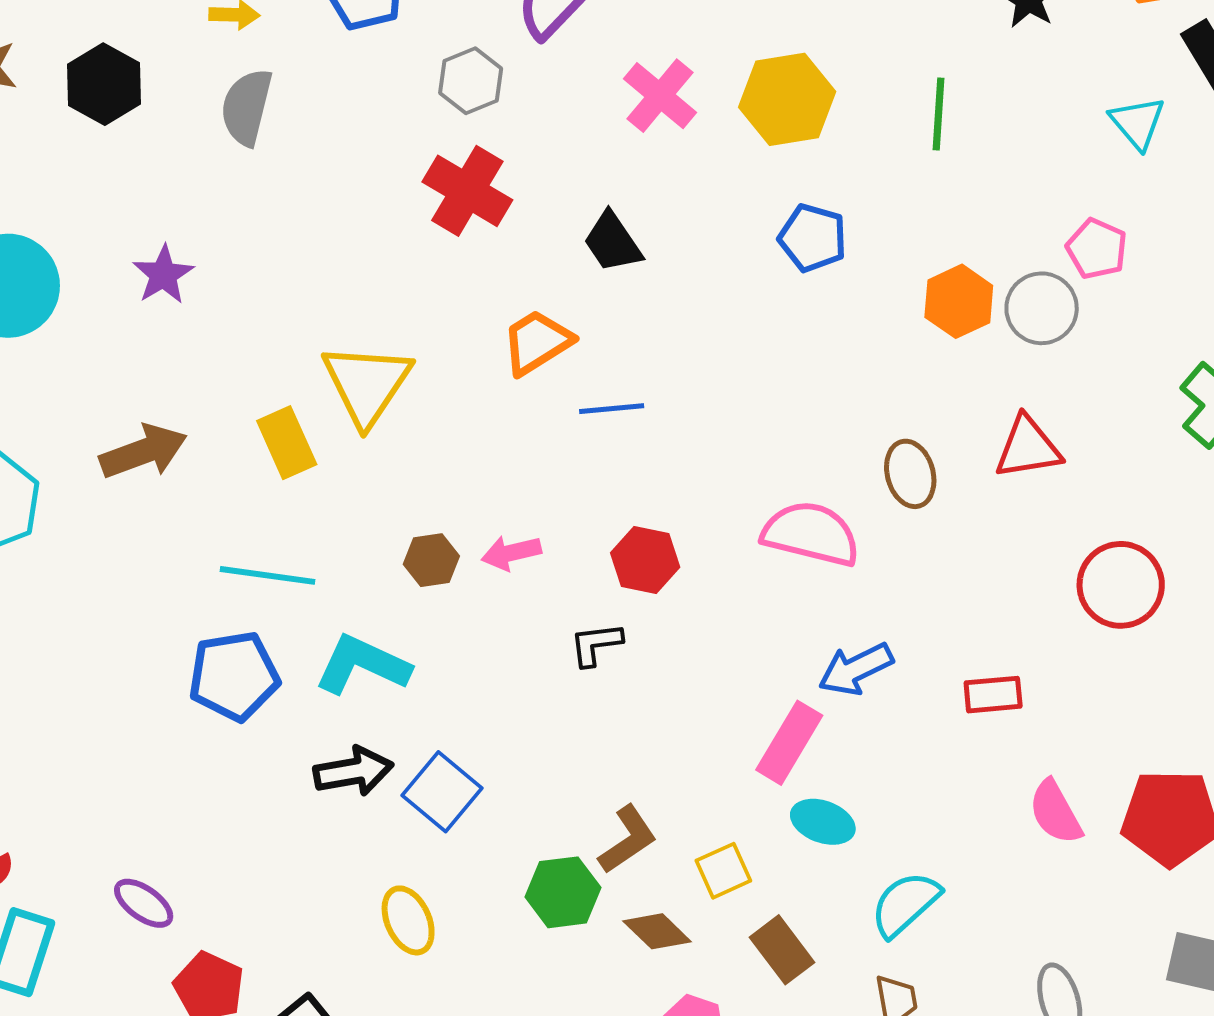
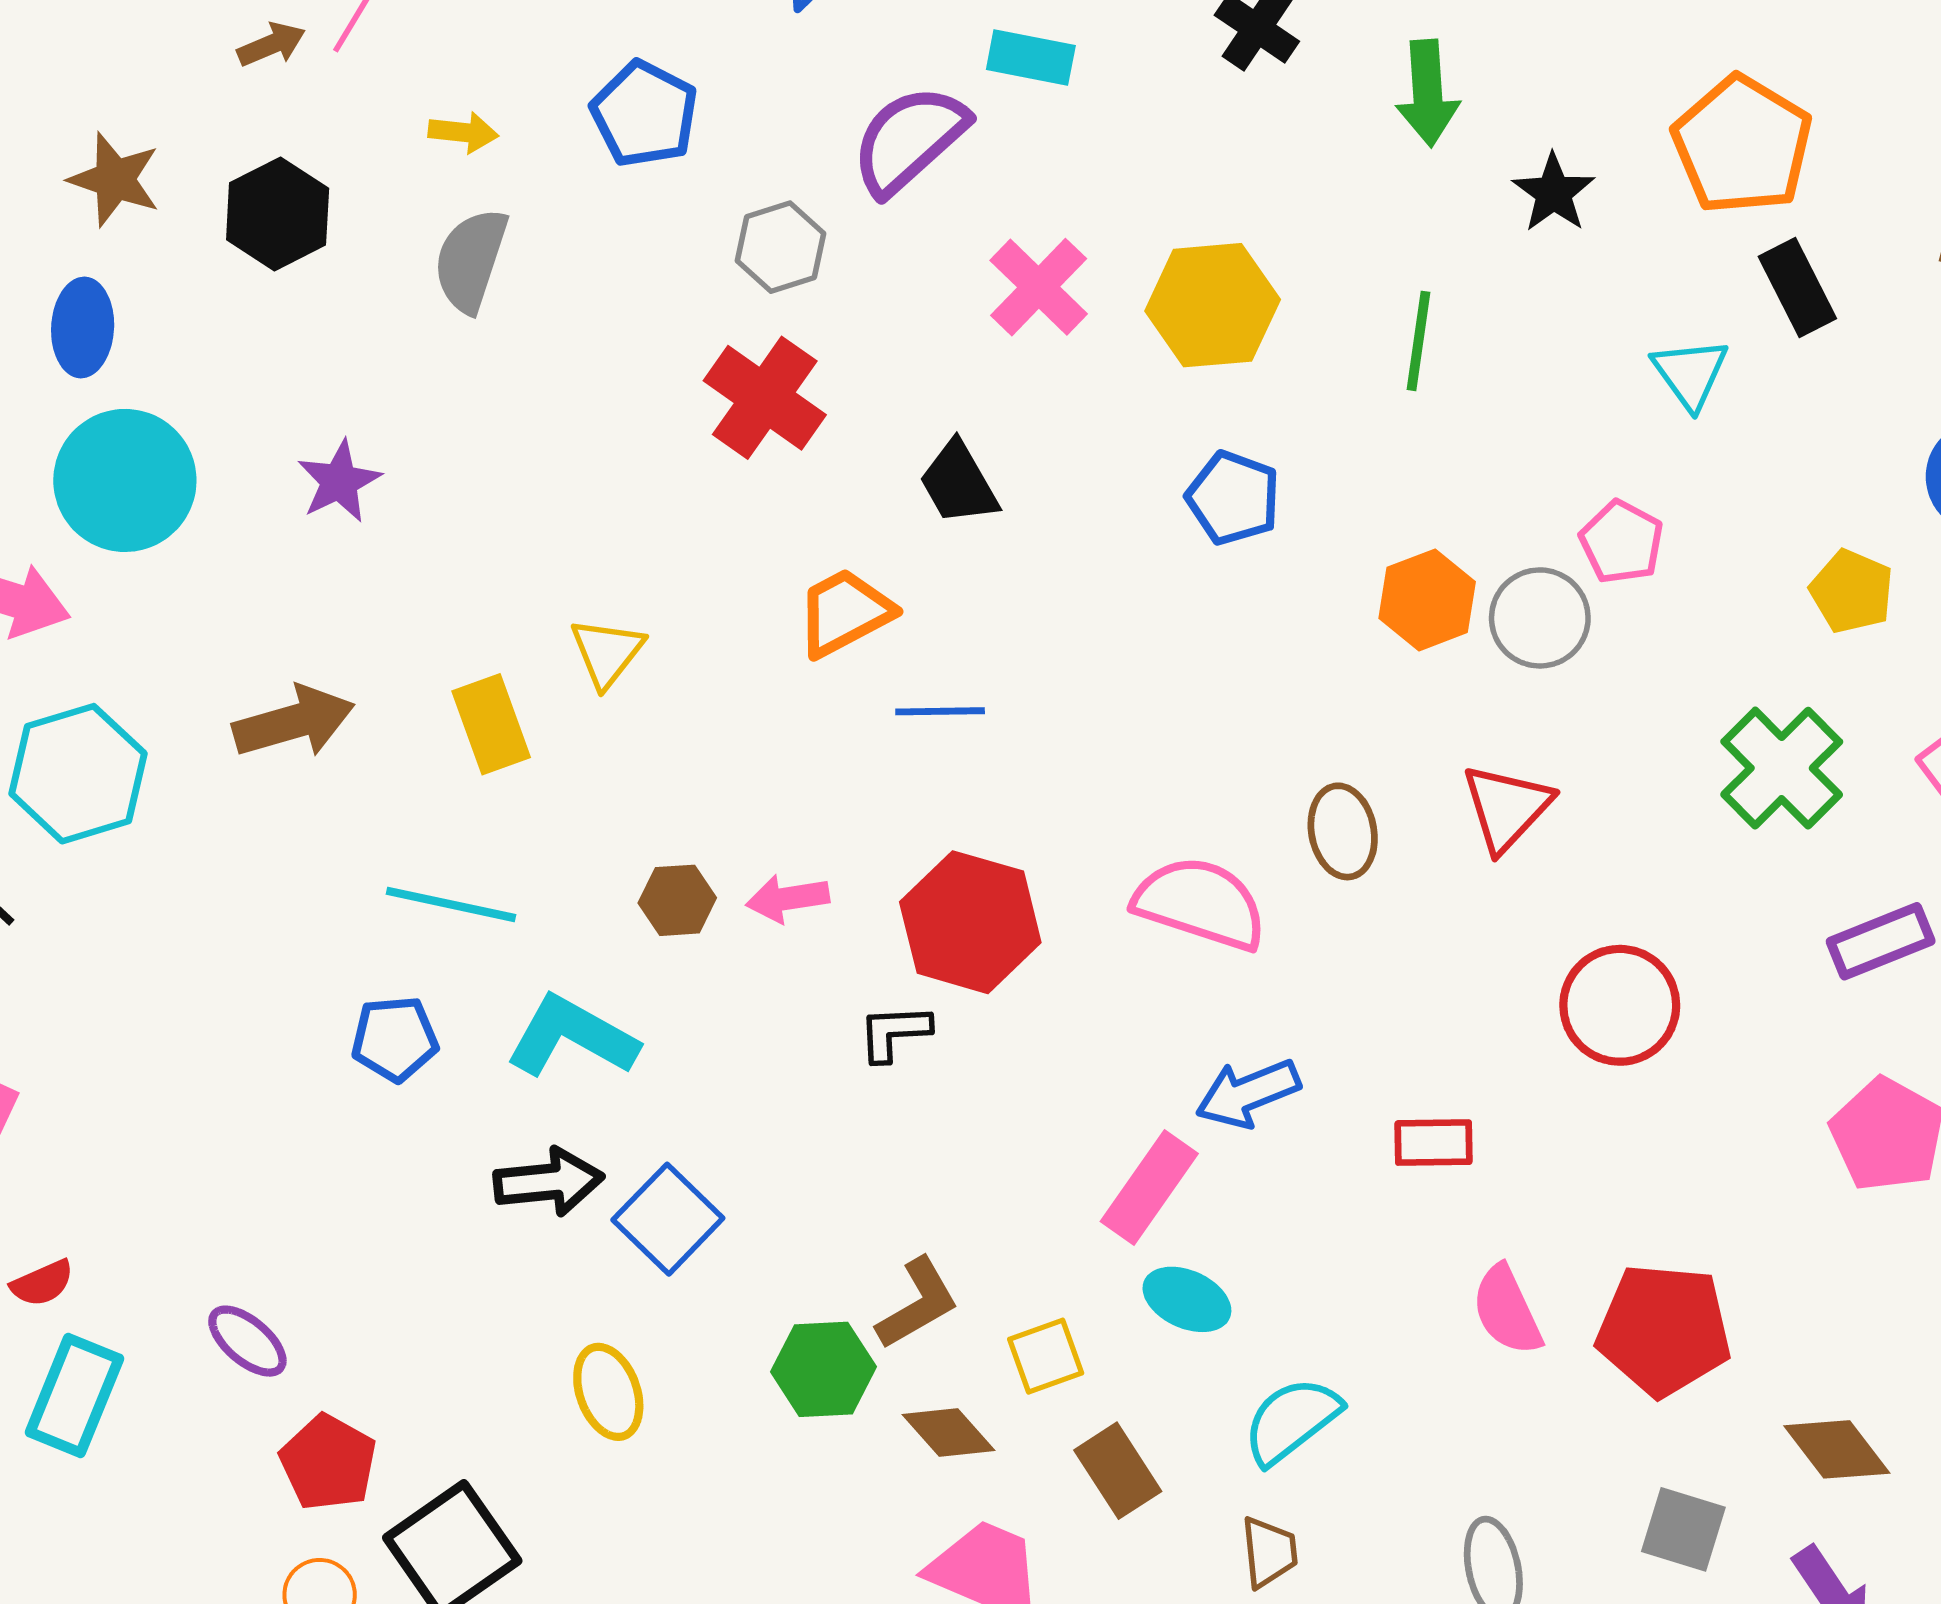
yellow triangle: (367, 384) -> (607, 652), size x0.6
red triangle: (1028, 448) -> (1507, 808), turned -42
red hexagon: (645, 560) -> (970, 922), size x1.5
blue pentagon: (234, 676) -> (395, 1039), size x0.7

